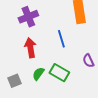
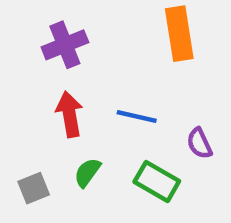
blue line: (61, 39) -> (137, 116), moved, turned -60
green rectangle: (59, 73) -> (157, 181), moved

